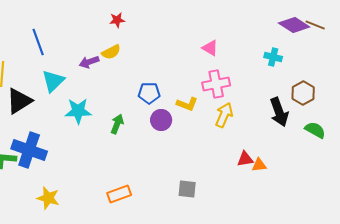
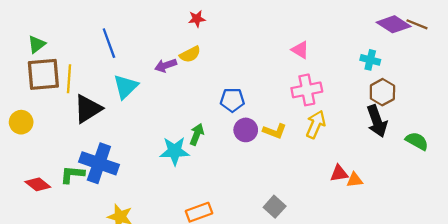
brown hexagon: (303, 93) -> (382, 92), moved
yellow L-shape: (187, 104) -> (275, 131), moved
cyan star: (78, 111) -> (175, 151), moved
gray square: (187, 189) -> (275, 207), turned 36

